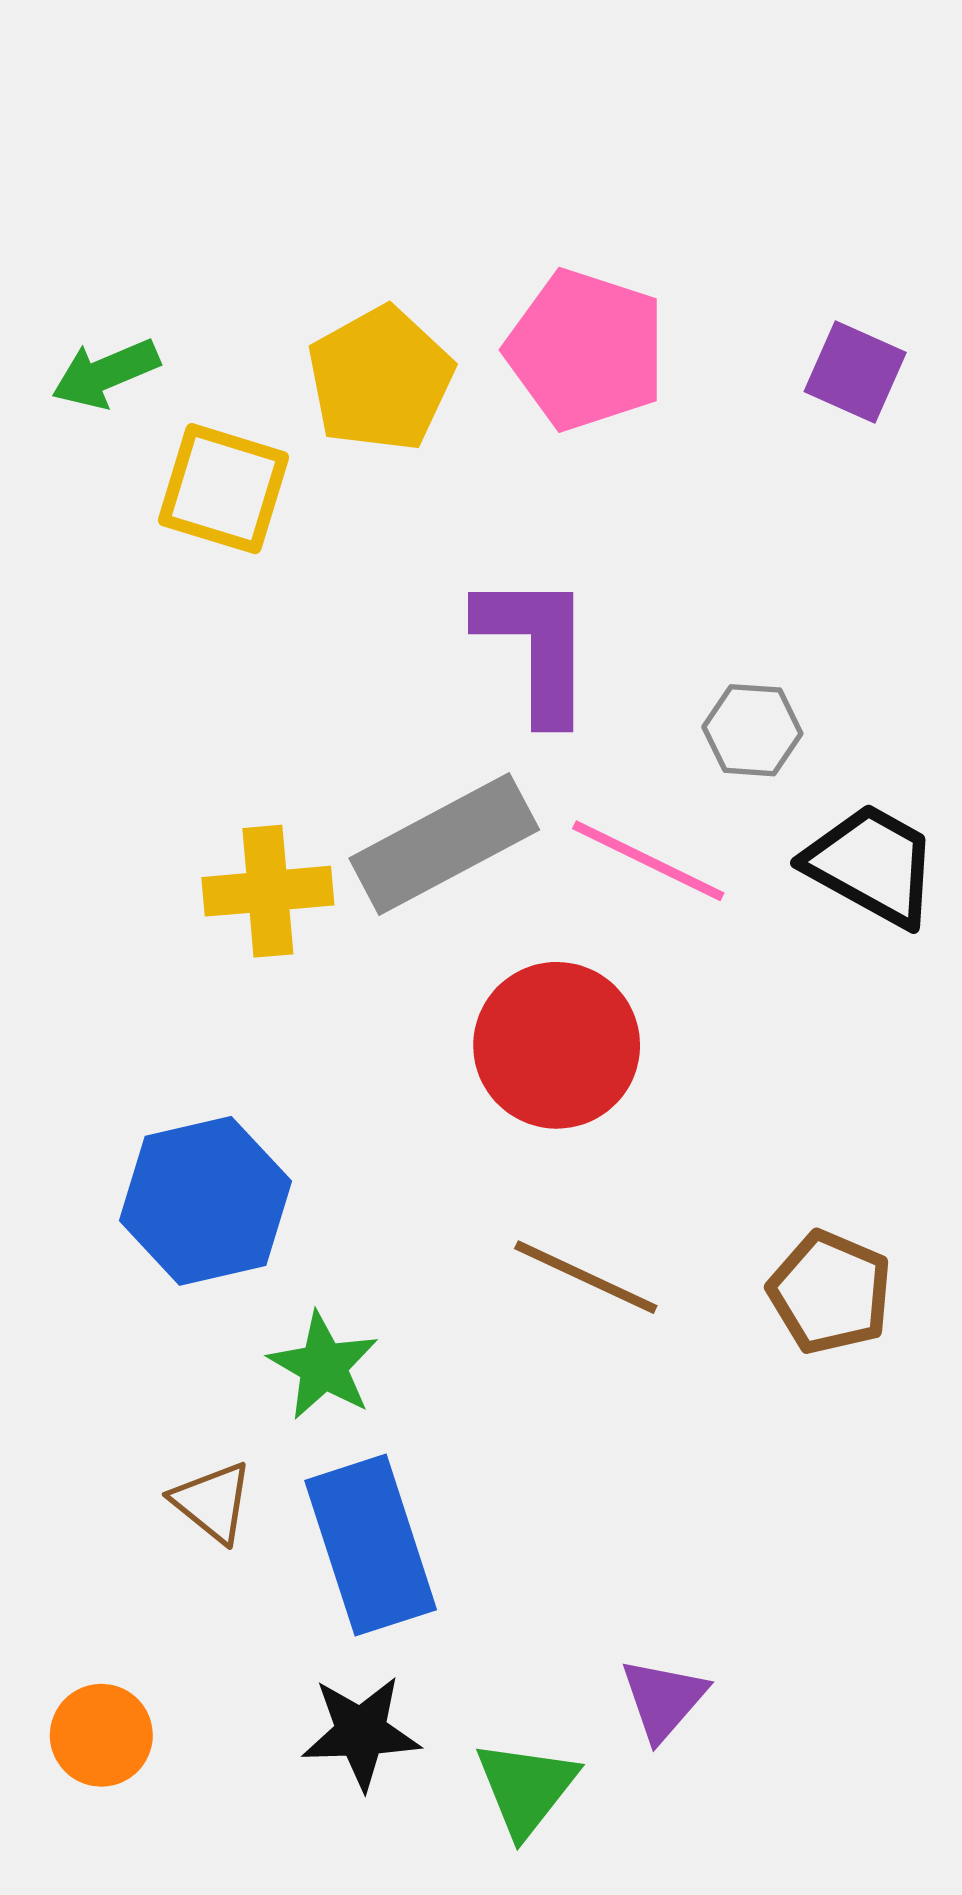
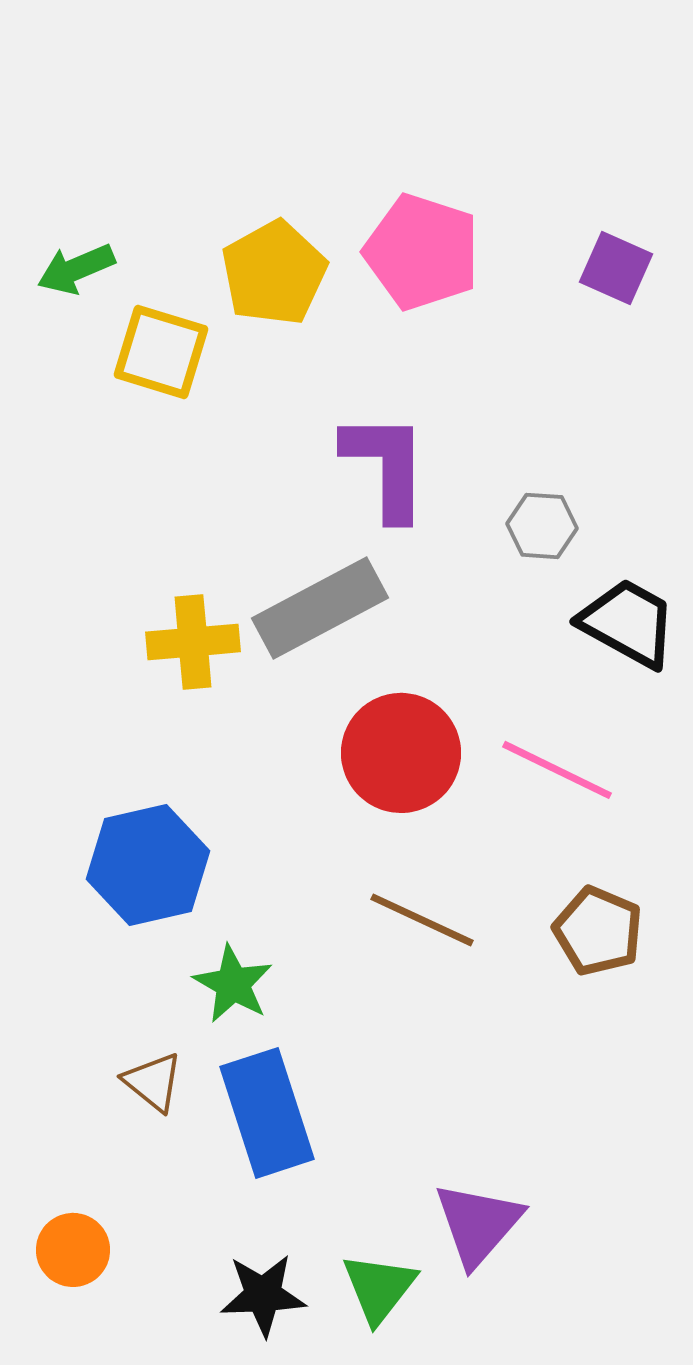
pink line: (648, 861) -> (557, 770), moved
purple triangle: (664, 1699) -> (478, 1224), size x1.4
black star: (361, 1732) -> (263, 1295), moved

